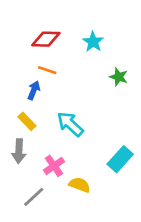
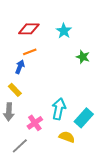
orange line: (47, 70) -> (30, 52), turned -40
cyan arrow: (70, 124) -> (59, 109), moved, turned 60
yellow semicircle: (80, 185) -> (67, 137), moved

